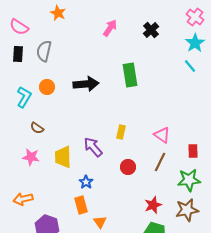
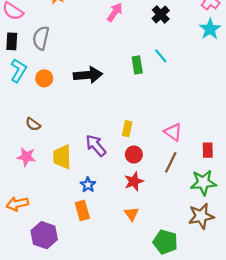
cyan line: (190, 66) -> (161, 56), moved
green rectangle: (130, 75) -> (137, 65), size x0.7
cyan L-shape: (24, 97) -> (18, 70), moved
red circle: (128, 167) -> (134, 155), moved
red star: (153, 205) -> (134, 181), moved
orange triangle: (100, 222) -> (132, 214), moved

